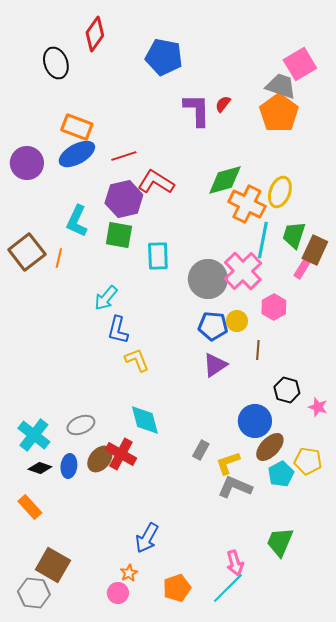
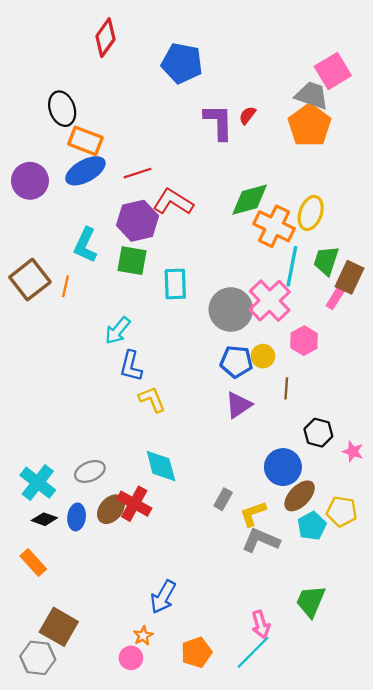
black ellipse: (56, 63) -> (62, 109), moved

